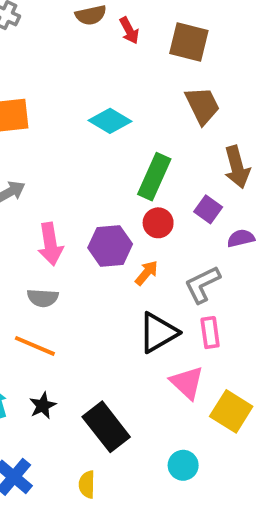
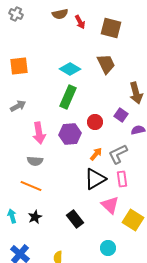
brown trapezoid: (202, 105) -> (106, 64), moved
green rectangle: (154, 177) -> (68, 97), moved
orange arrow: (147, 273) -> (96, 154), moved
black rectangle: (106, 427) -> (75, 219), moved, size x0.7

